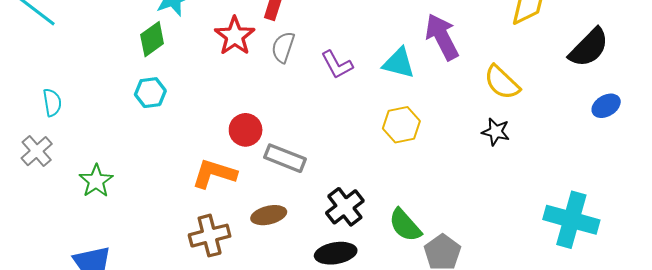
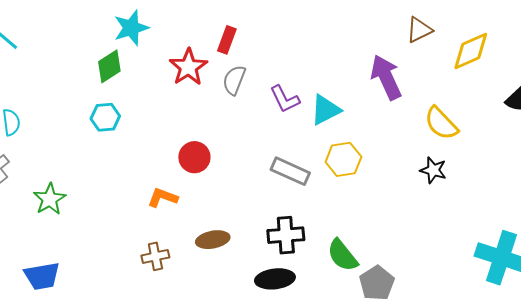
cyan triangle: (399, 63) -> (325, 110), moved, turned -44
gray rectangle: (285, 158) -> (290, 171), moved
orange L-shape: (214, 174) -> (163, 198), size x0.7
black cross: (345, 207) -> (286, 235), turned 30
brown cross: (210, 236) -> (155, 256), size x0.7

